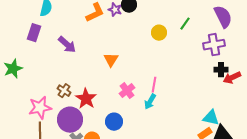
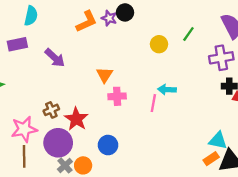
purple rectangle: (34, 33) -> (17, 44), turned 60
brown cross: (64, 91) -> (51, 110), turned 32
pink cross: (127, 91) -> (117, 96), moved, turned 35
cyan arrow: (150, 102) -> (167, 90), moved, turned 63

